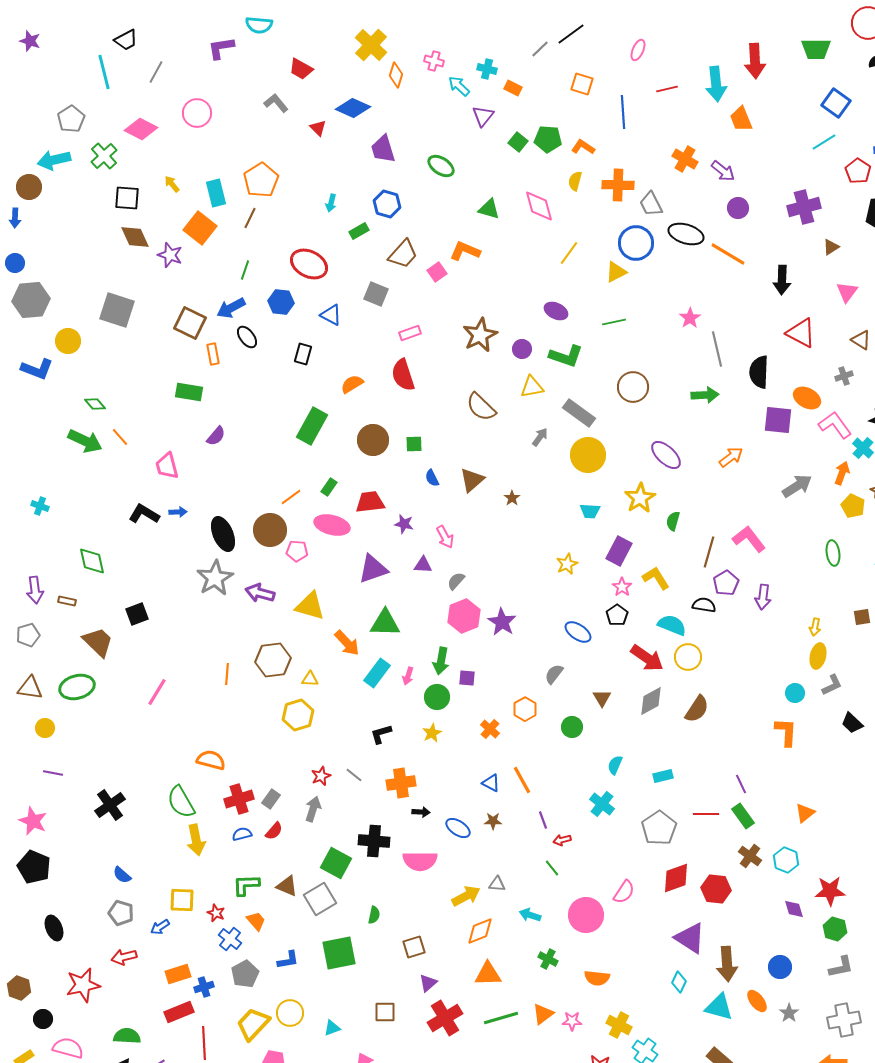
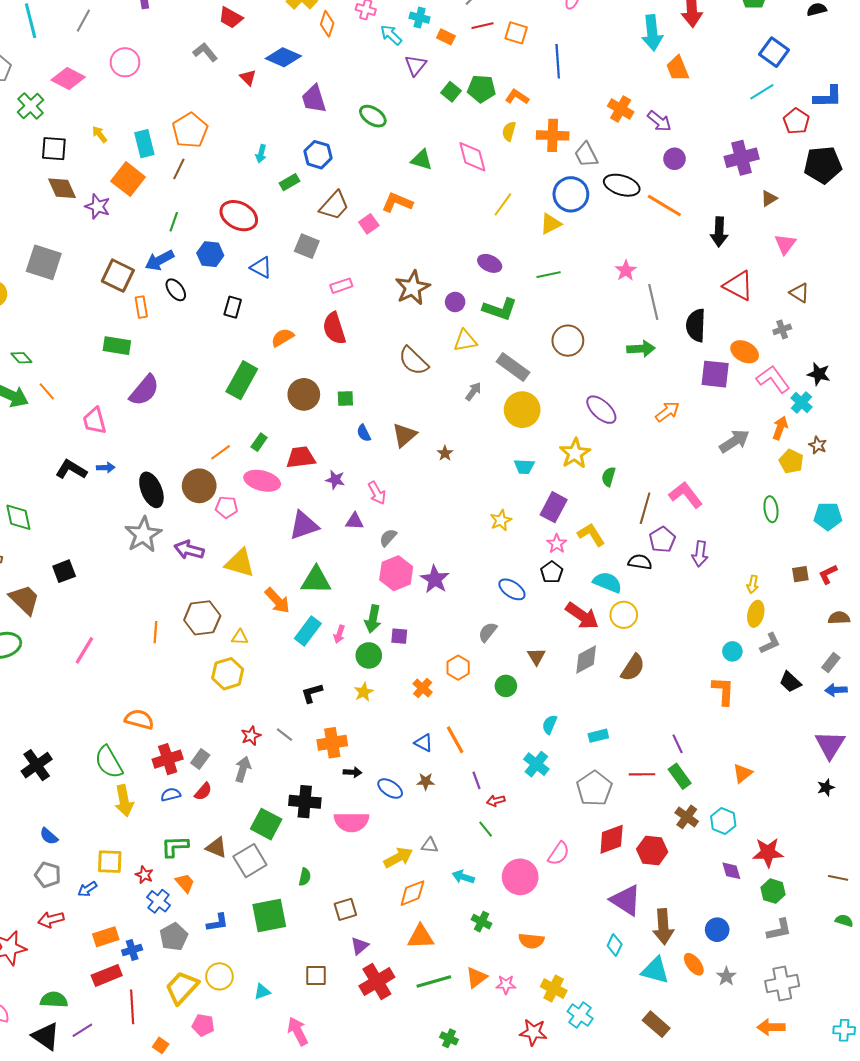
red line: (667, 89) -> (483, 26), moved
purple semicircle: (216, 436) -> (144, 390), size x1.6

